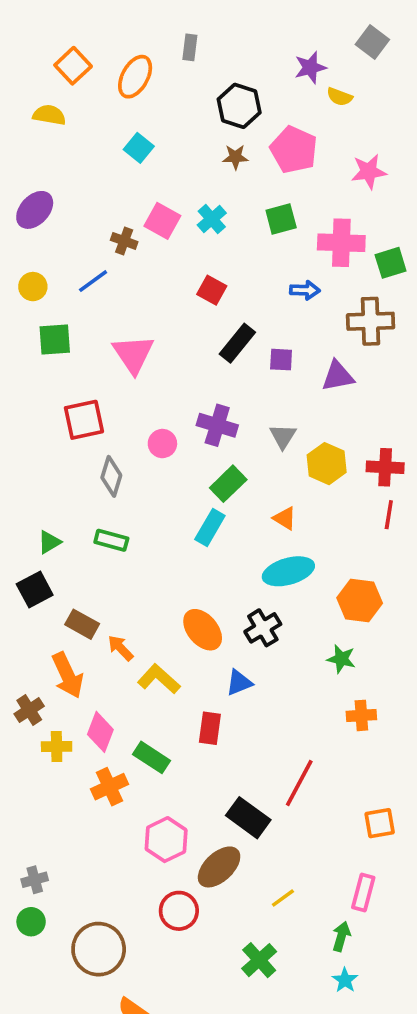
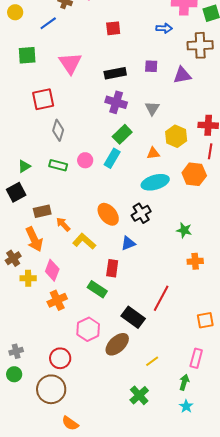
yellow circle: (33, 287) -> (15, 12), moved
red square: (212, 290) -> (113, 28), turned -35
black rectangle: (237, 343) -> (115, 73), moved, turned 40
pink circle: (162, 444) -> (85, 160), moved
yellow hexagon: (327, 464) -> (176, 136), moved
orange triangle: (285, 518) -> (153, 153), turned -40
orange hexagon: (360, 600) -> (194, 174), moved
brown rectangle: (82, 624) -> (42, 211), turned -42
green rectangle: (151, 757) -> (97, 289), moved
red circle: (179, 911) -> (60, 358), moved

